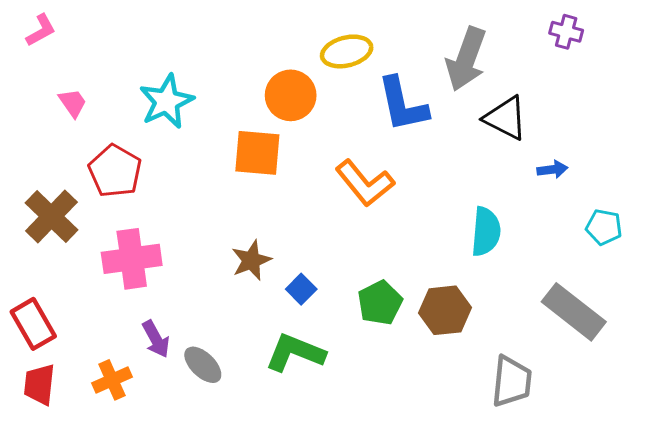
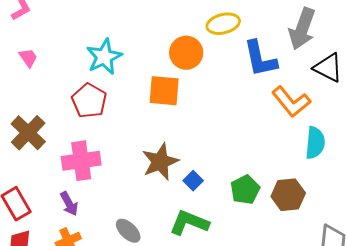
pink trapezoid: (73, 103) -> (28, 58), moved
red pentagon: (115, 171) -> (89, 101), moved
orange L-shape: (365, 183) -> (291, 102), moved
brown star: (251, 260) -> (160, 162), size x1.4
purple arrow: (156, 339) -> (69, 204), moved

